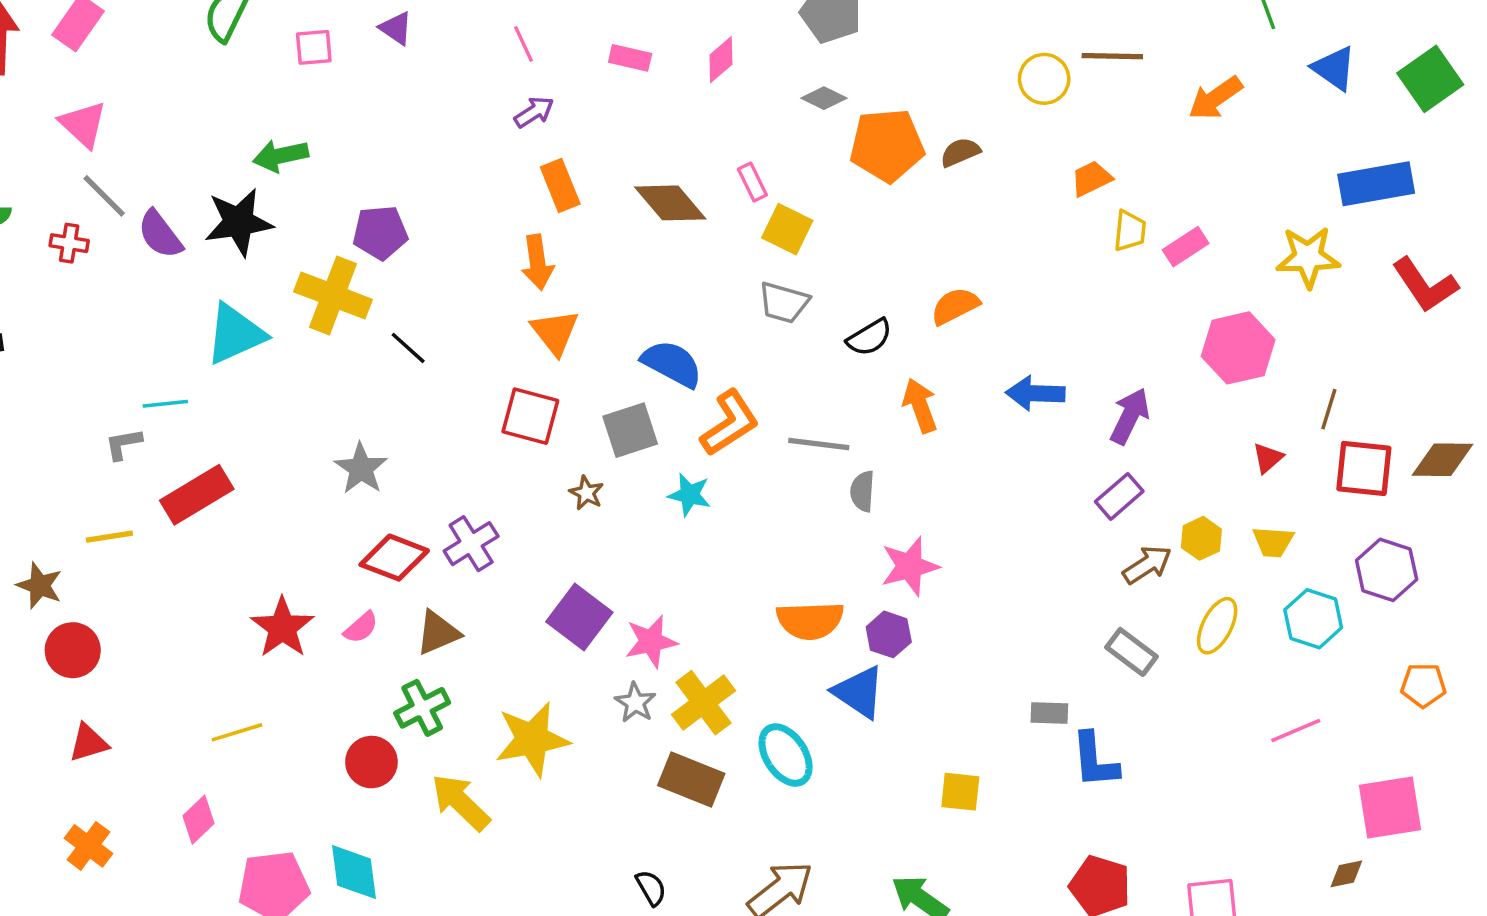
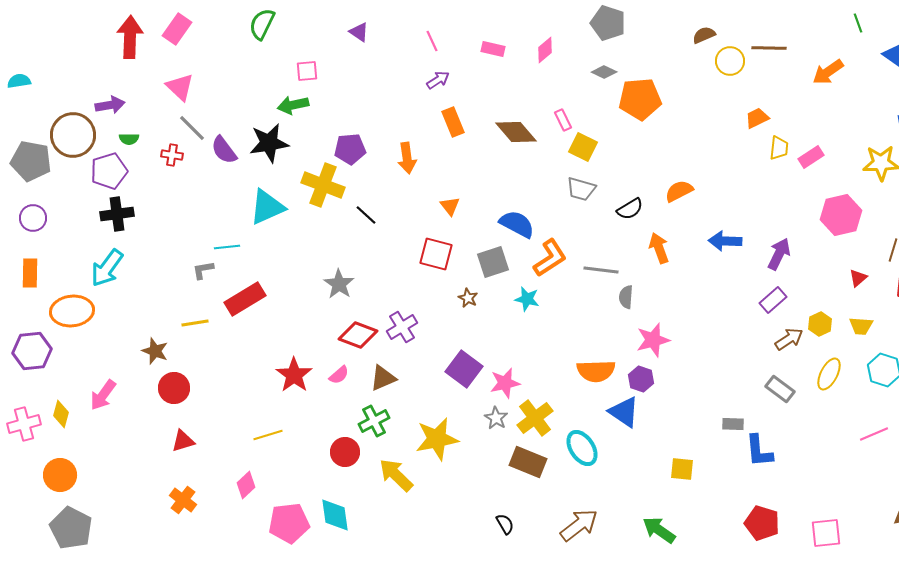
pink square: (314, 47) -> (307, 71), moved
brown semicircle: (960, 152) -> (704, 35), moved
orange arrow: (537, 262) -> (407, 158), moved
orange triangle: (555, 332) -> (450, 206), size x0.7

